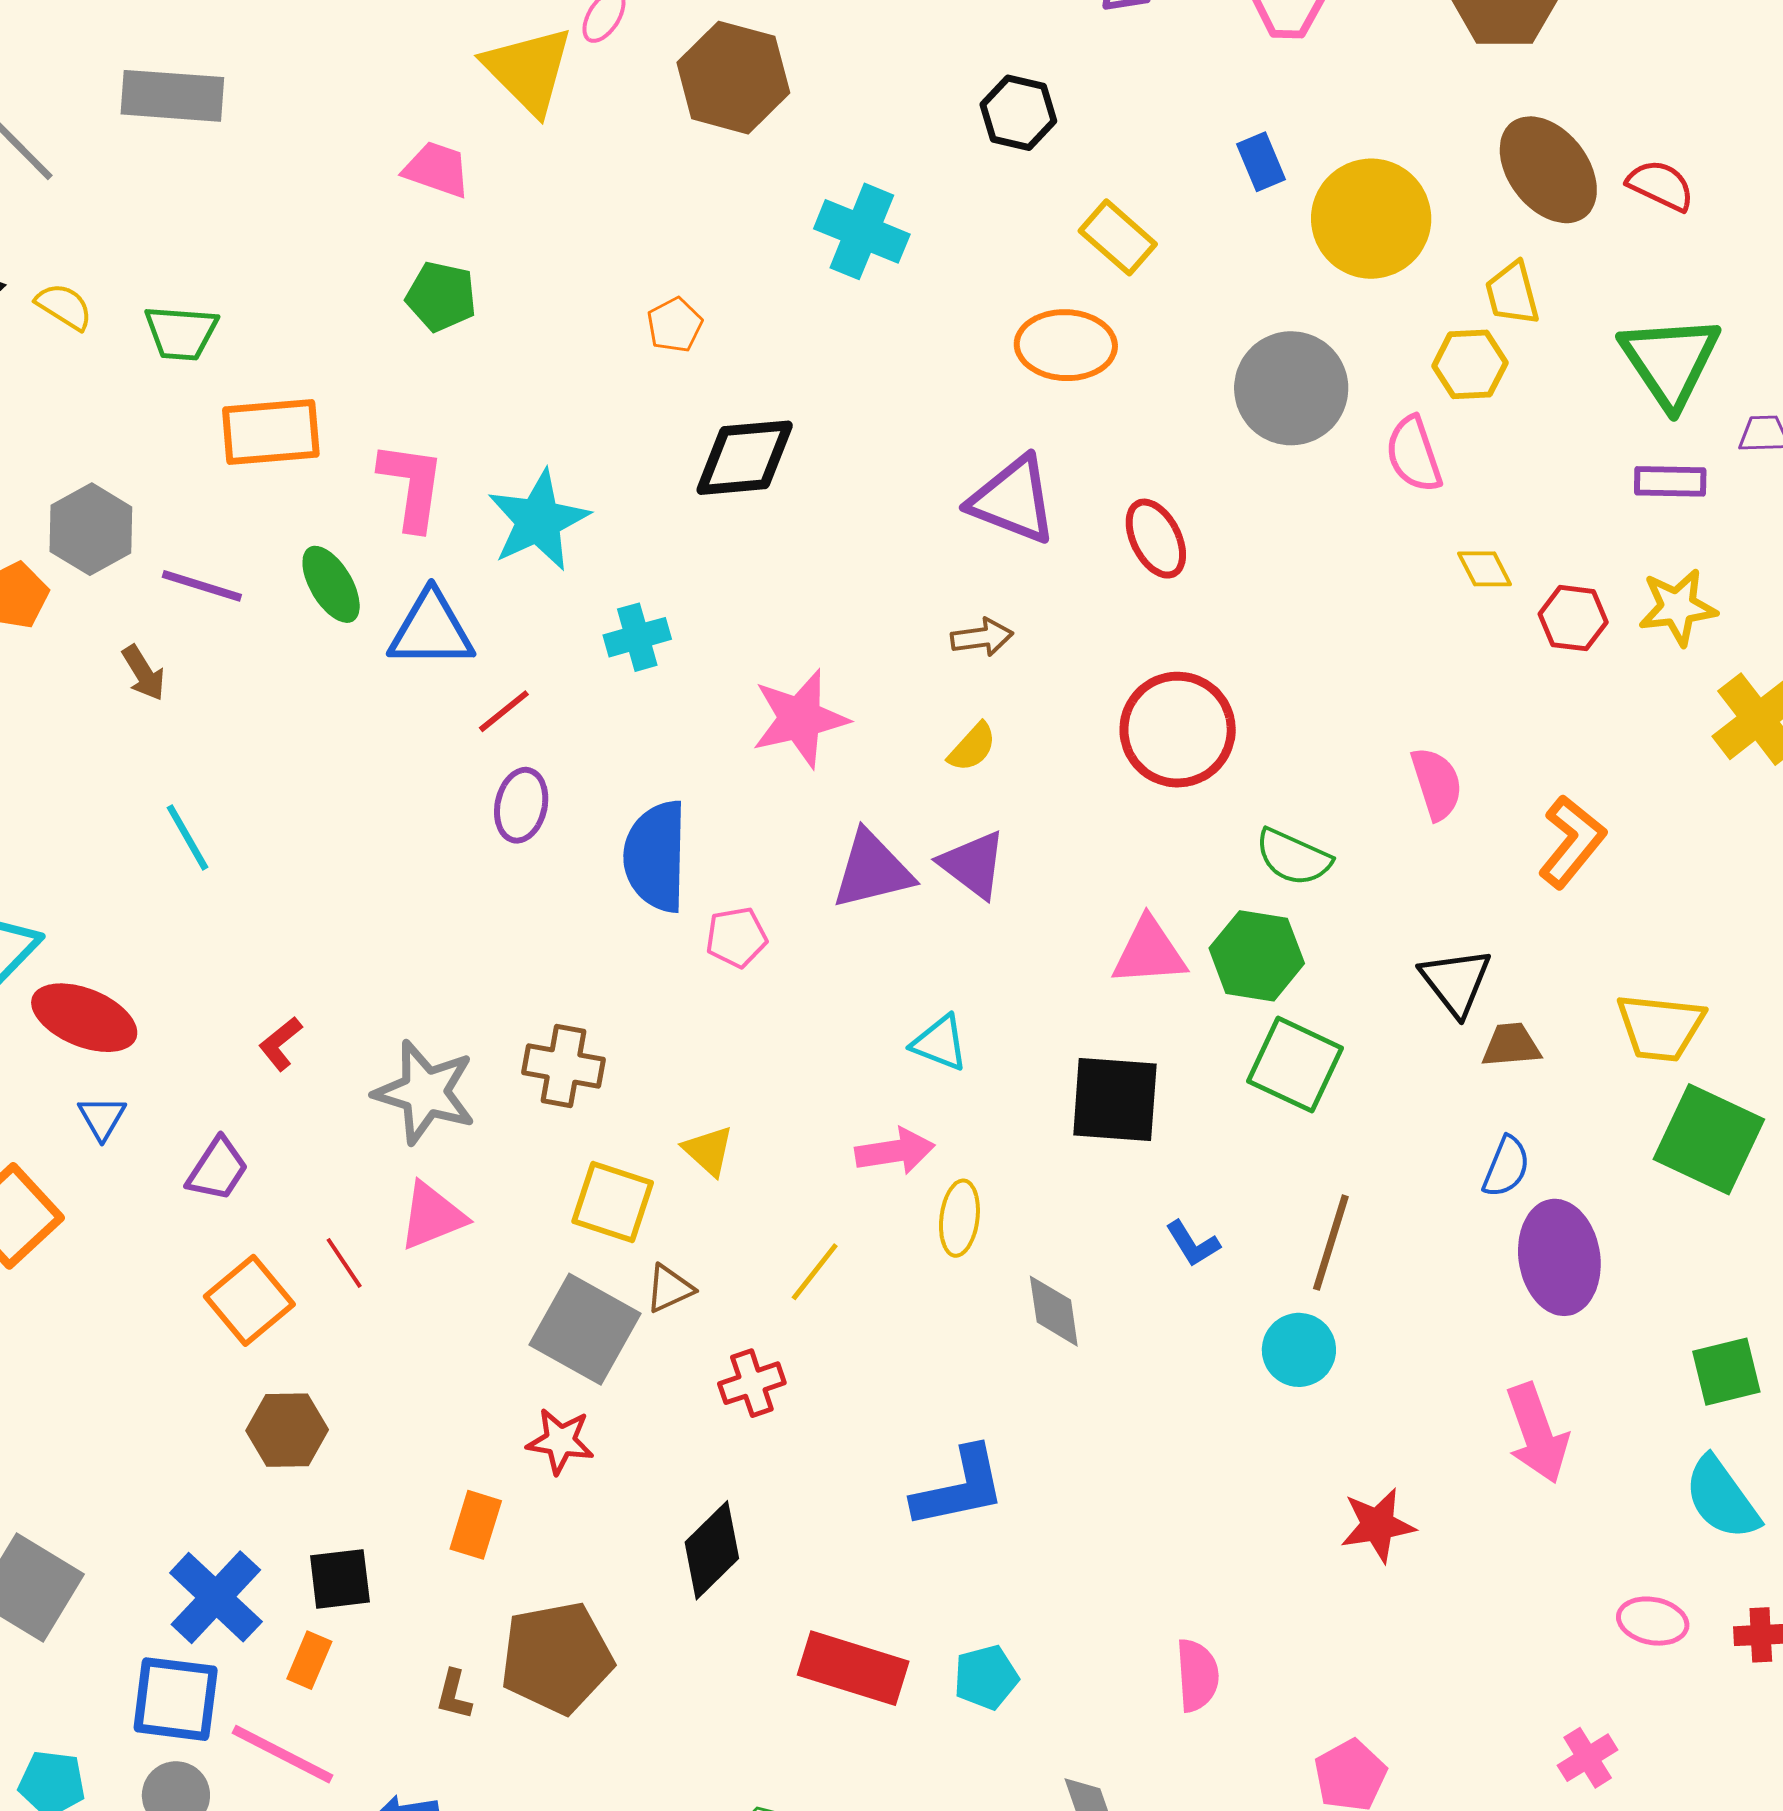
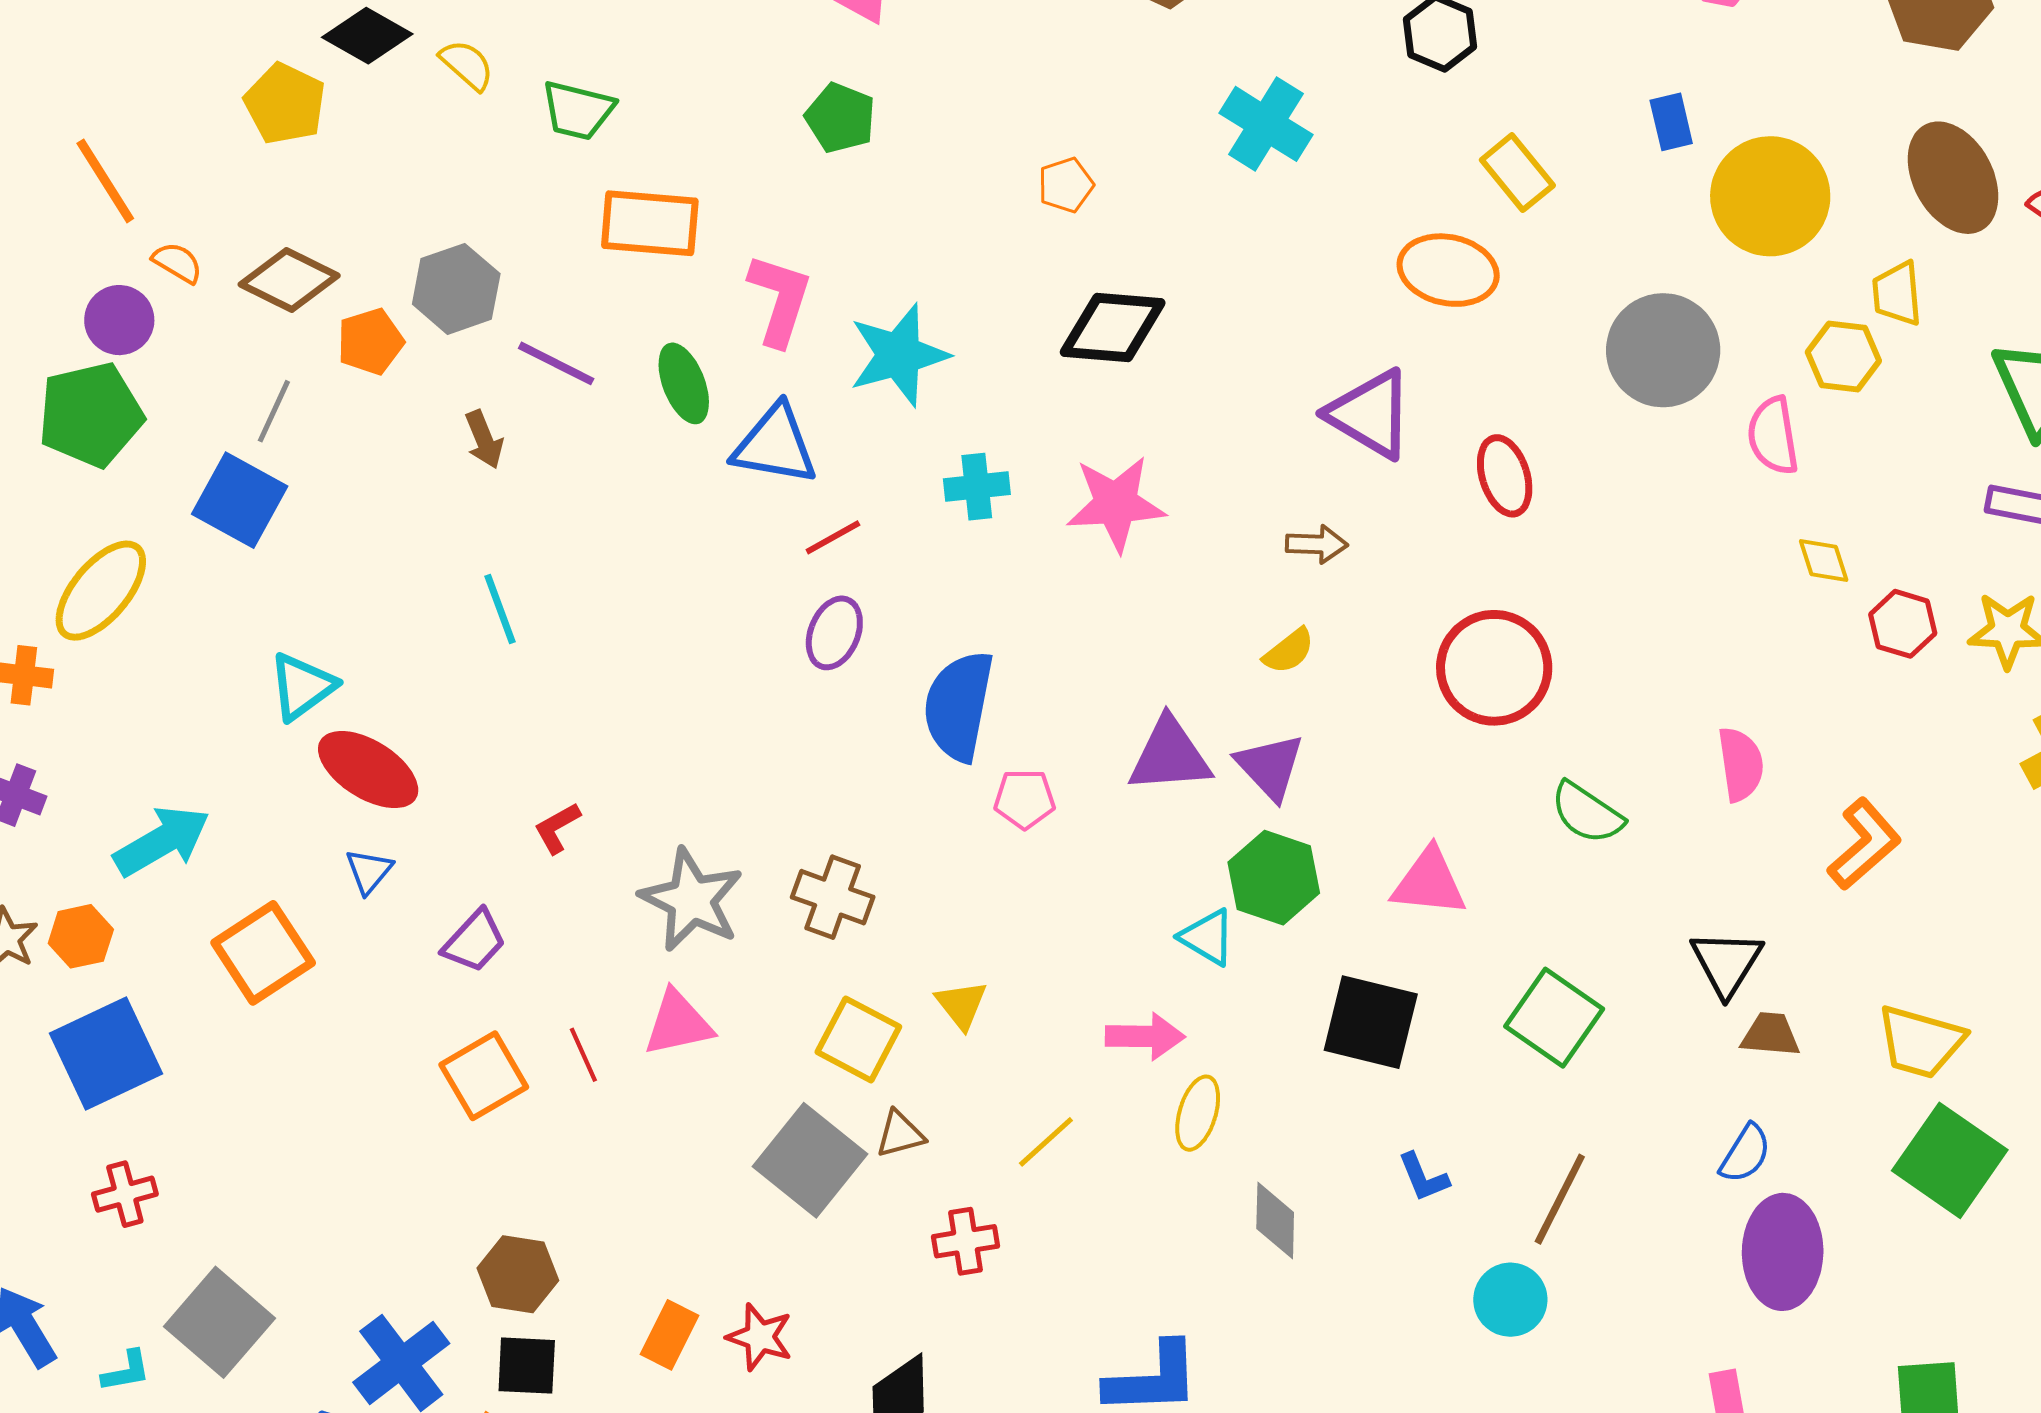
pink star: (800, 719) -> (1116, 504), moved
green hexagon: (1257, 956) -> (1274, 878), moved
brown hexagon: (287, 1430) -> (518, 1274), moved
red star: (560, 1441) -> (760, 1337), moved

